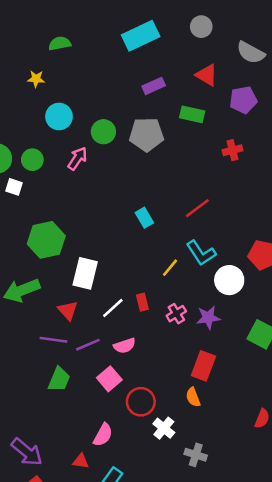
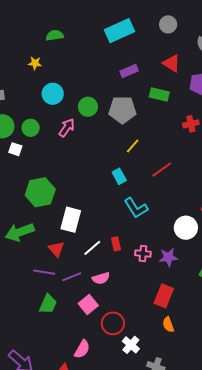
cyan L-shape: (201, 253) -> (136, 208), moved
yellow line: (170, 268) -> (133, 146), moved
pink cross: (176, 314) -> (143, 254), turned 35
orange semicircle: (193, 397) -> (168, 325), moved

